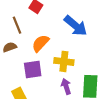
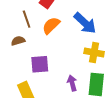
orange semicircle: (40, 43) -> (51, 25), moved
yellow cross: (64, 61) -> (94, 52), moved

